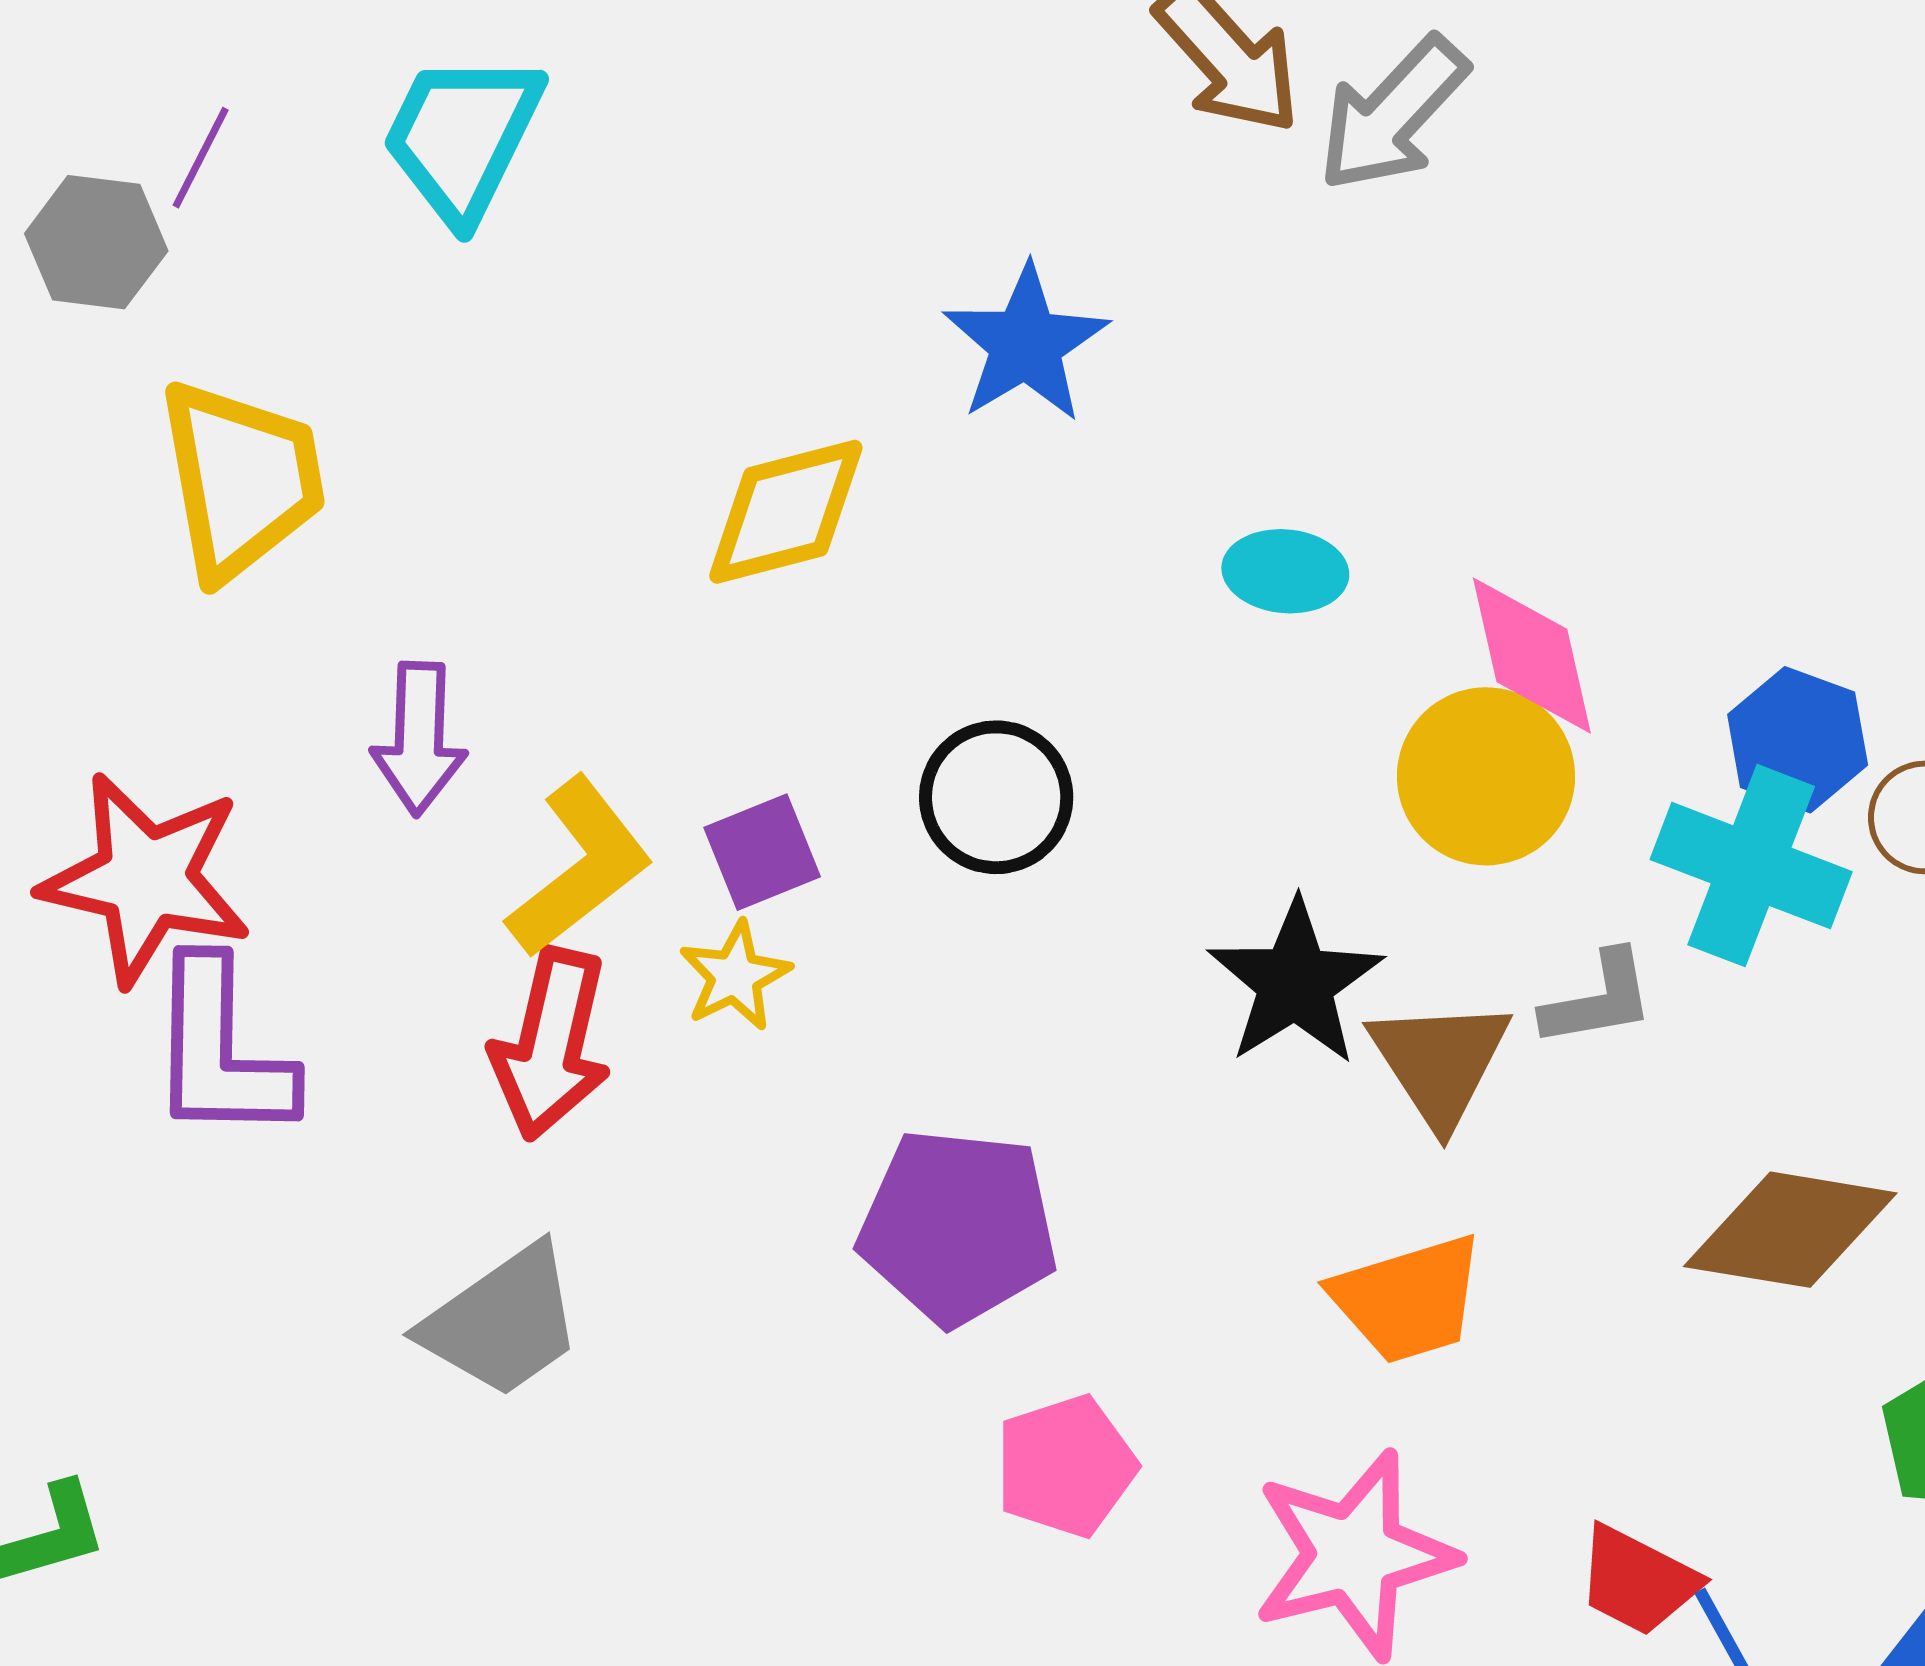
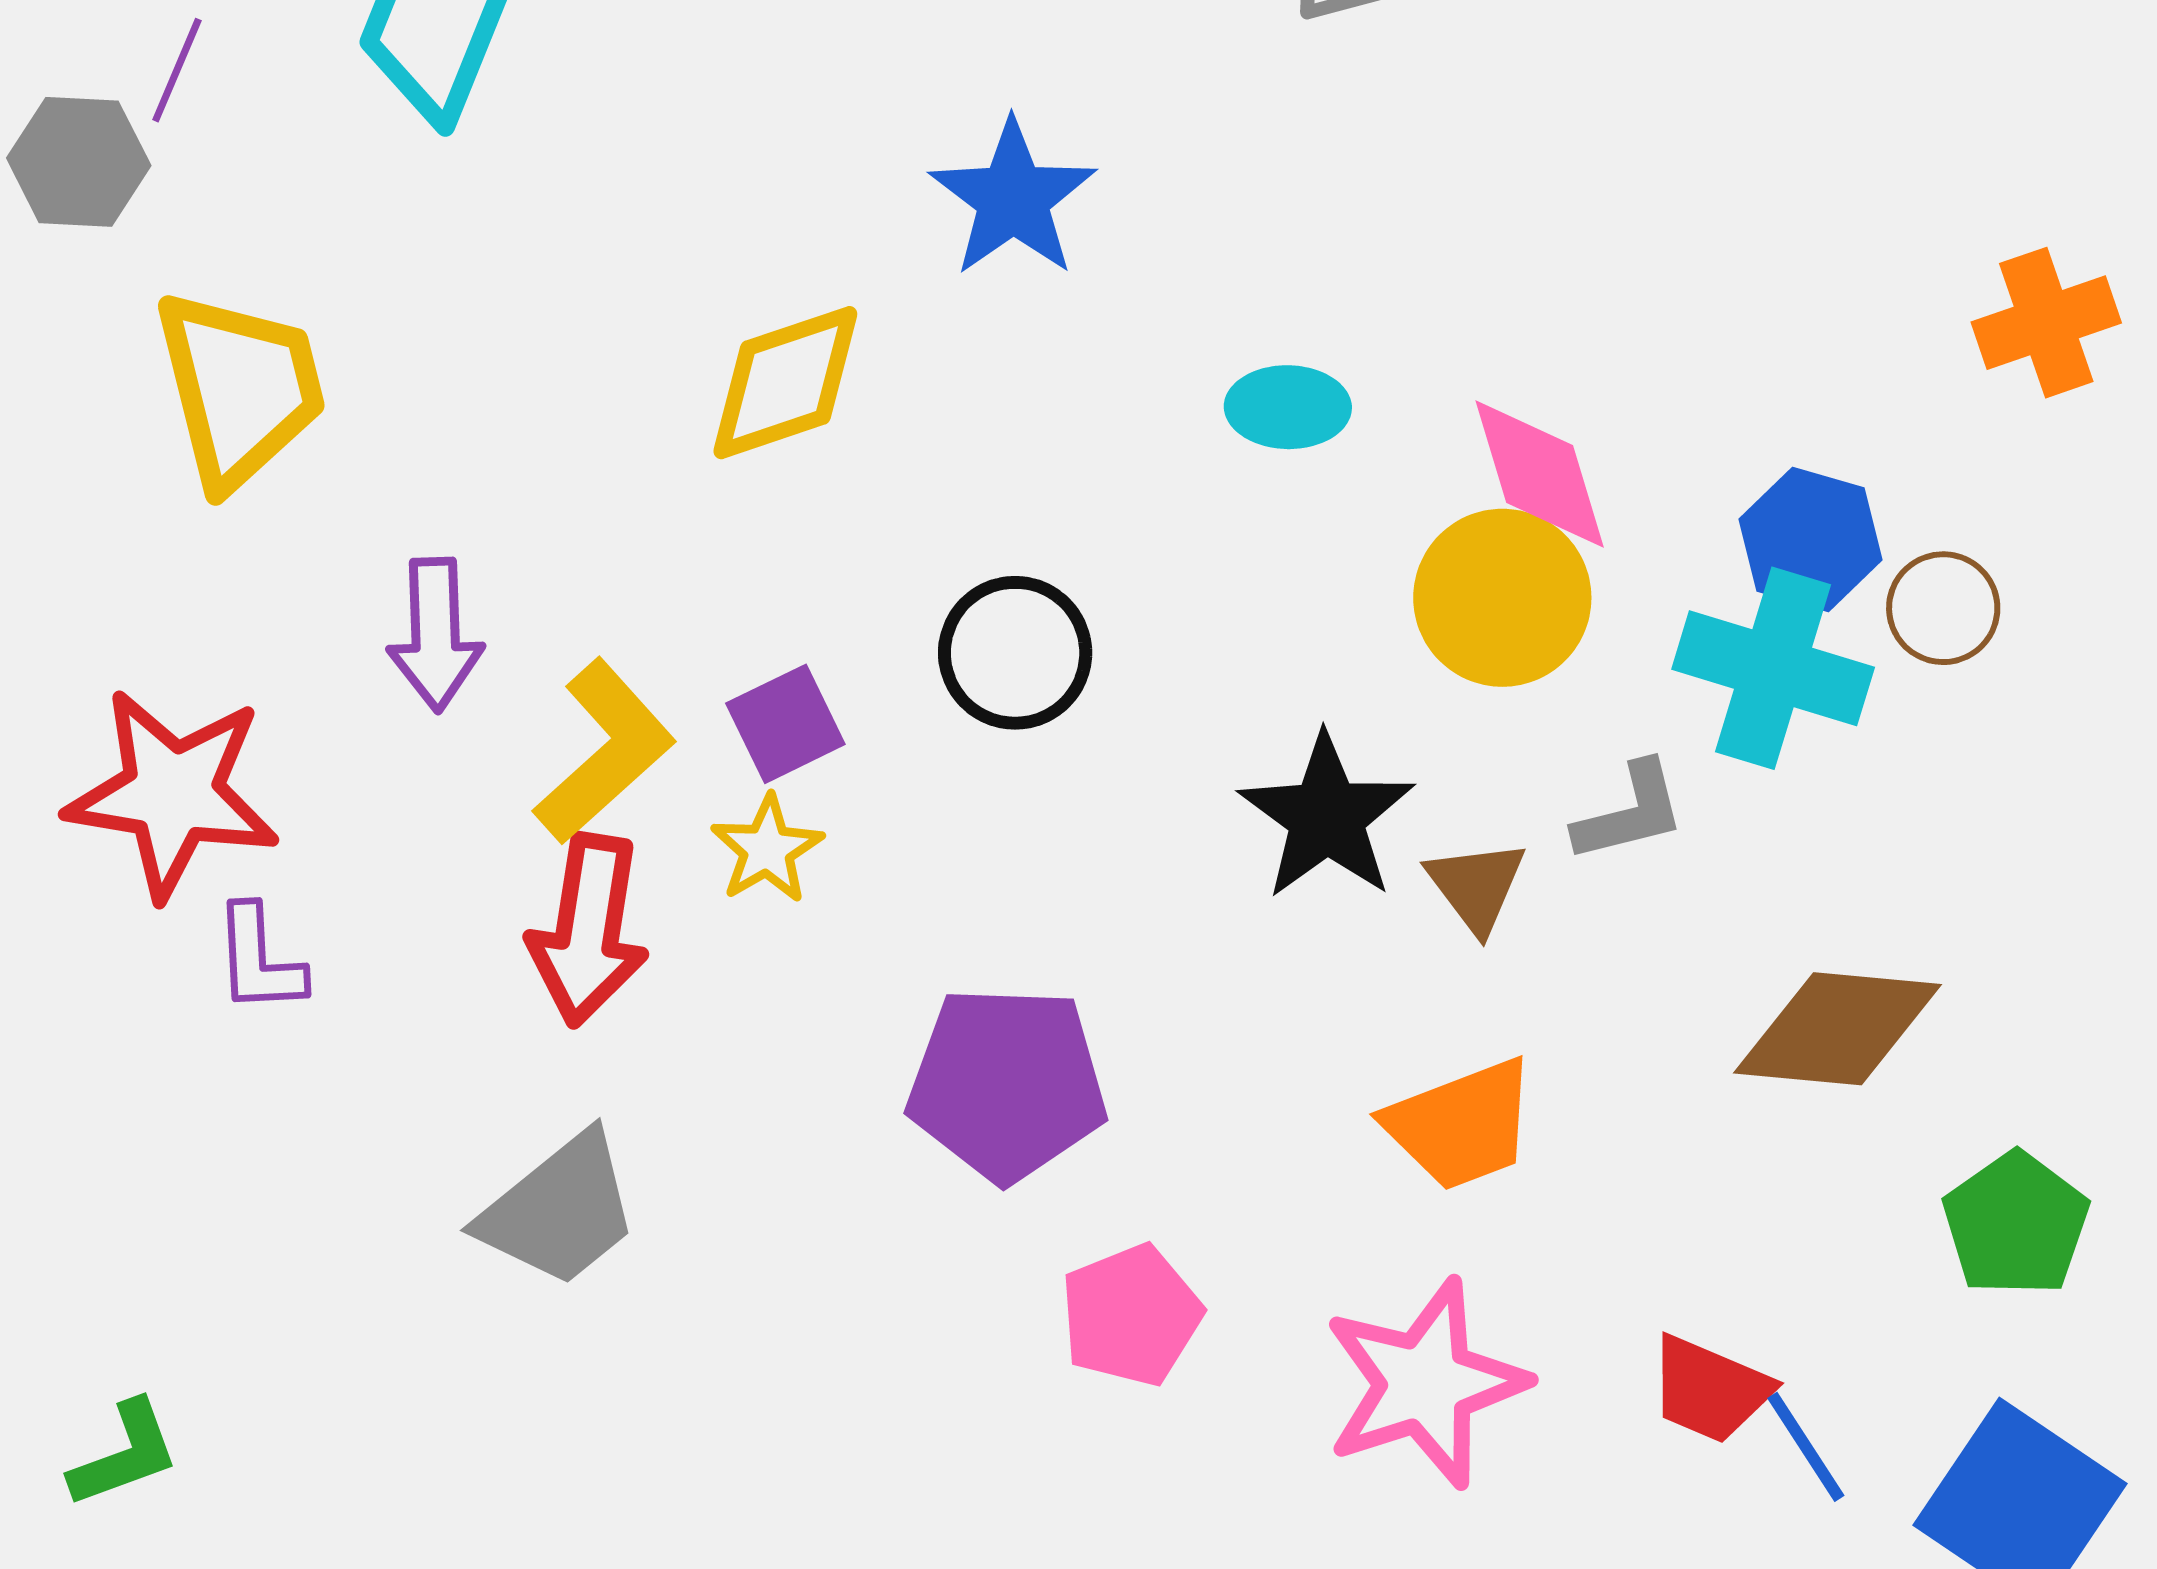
purple L-shape: (220, 1051) -> (259, 960), size x0.6
brown triangle: (1440, 1062) -> (1476, 886), size x0.7

